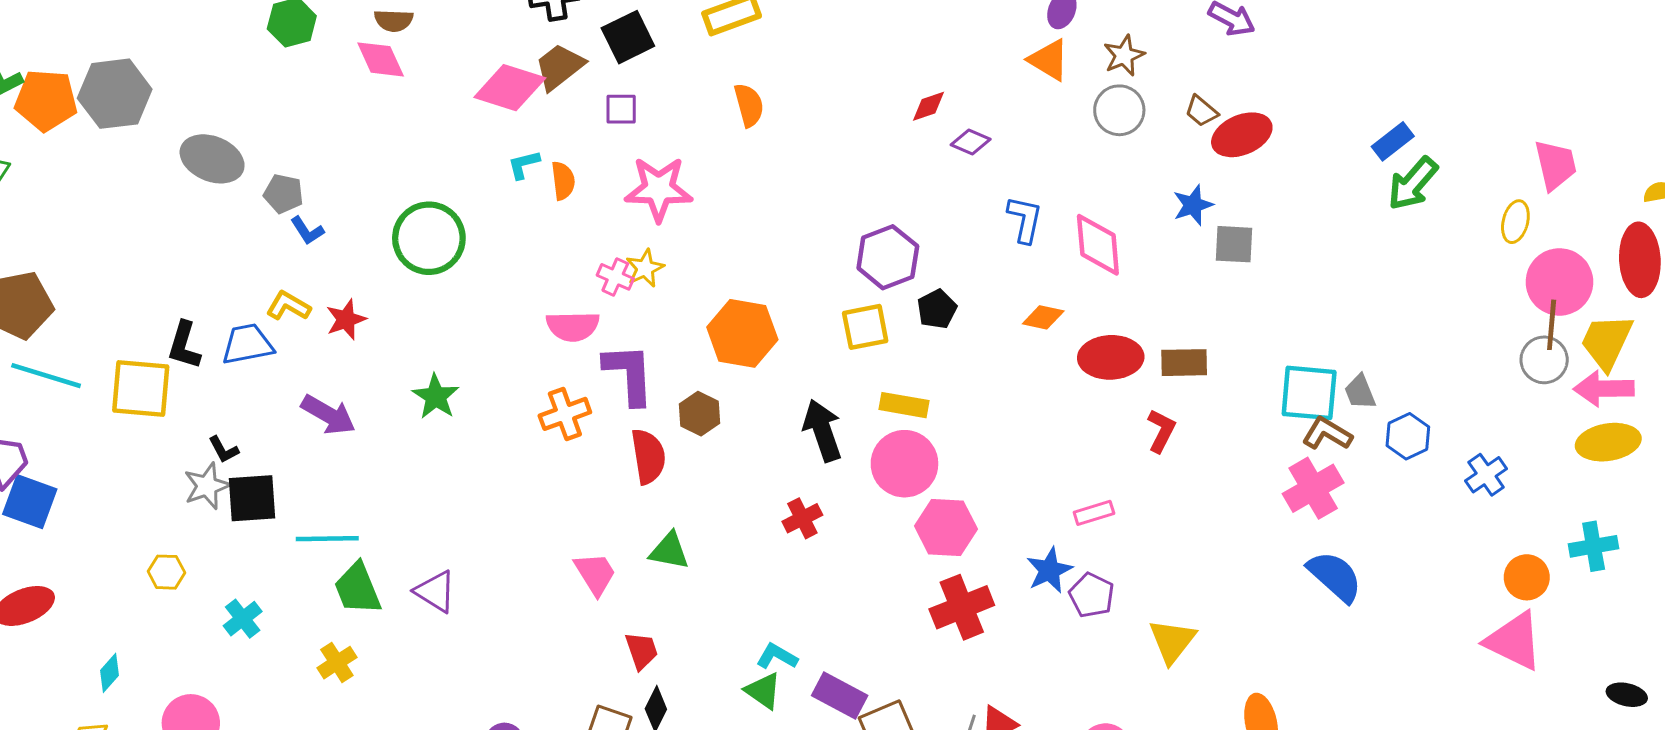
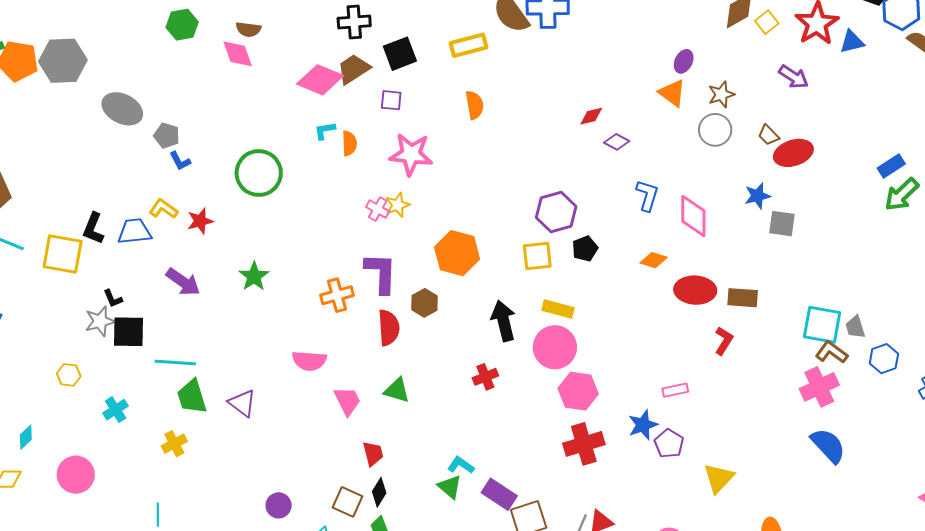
pink semicircle: (573, 326) -> (309, 361), moved

